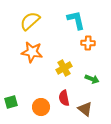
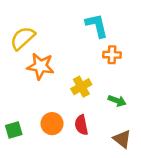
yellow semicircle: (30, 21) -> (23, 38), moved
orange circle: (41, 107) -> (52, 124), moved
brown triangle: (85, 109) -> (122, 139), moved

